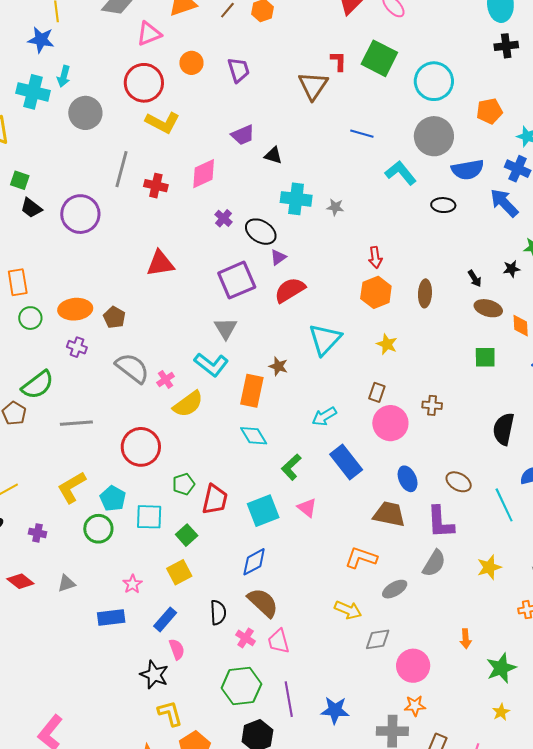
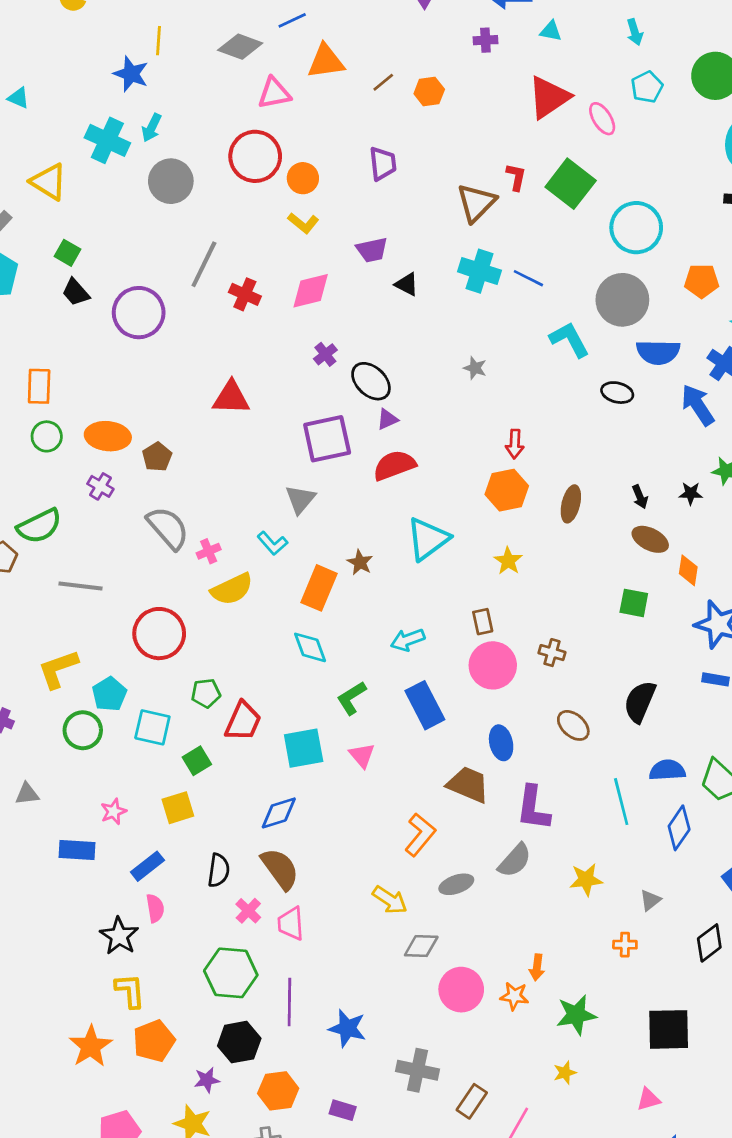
orange circle: (191, 63) -> (303, 178), moved
yellow L-shape: (163, 122) -> (303, 223), moved, size x0.7
cyan cross: (296, 199) -> (479, 271), moved
cyan L-shape: (211, 365) -> (272, 543), size x0.7
brown rectangle: (377, 392) -> (483, 622), turned -42
brown ellipse: (459, 482) -> (573, 725), moved
orange L-shape: (361, 558) -> (420, 835), turned 100
orange star: (415, 706) -> (514, 996), moved

